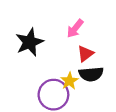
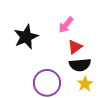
yellow star: (69, 81) -> (85, 84), moved

